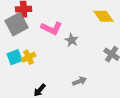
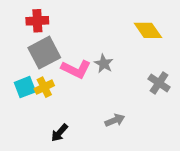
gray square: (17, 24) -> (44, 53), moved
pink L-shape: (52, 28) -> (76, 69), moved

